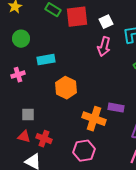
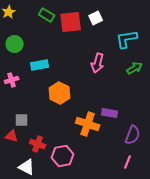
white square: (106, 22) -> (96, 18), moved
pink arrow: (104, 47) -> (98, 63), moved
red triangle: (24, 137) -> (12, 136), moved
pink hexagon: (84, 151) -> (63, 156), moved

